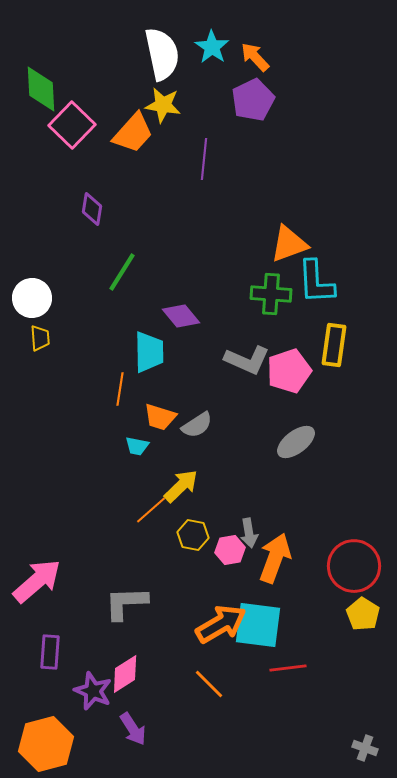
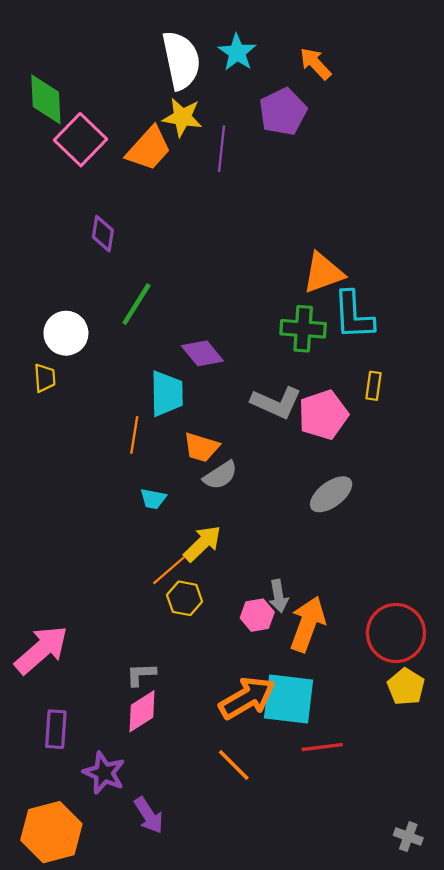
orange arrow: (255, 57) -> (315, 64), moved
purple line: (204, 159) -> (221, 149), moved
white circle: (32, 298) -> (66, 333), moved
yellow rectangle: (334, 345) -> (374, 386), size x0.6
orange trapezoid: (160, 417) -> (201, 447), moved
yellow hexagon: (193, 535) -> (185, 598), moved
gray L-shape: (126, 603) -> (141, 674), size x0.6
pink diamond: (125, 674) -> (142, 711), moved

